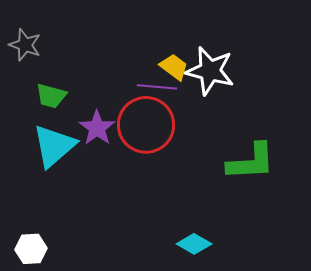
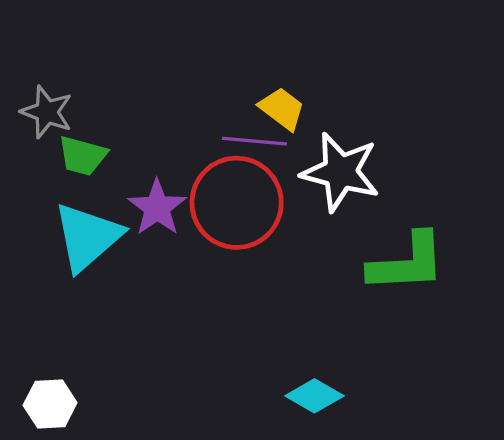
gray star: (25, 45) -> (47, 112), moved
white star: (210, 71) -> (340, 172), moved

